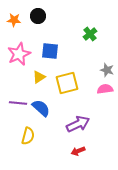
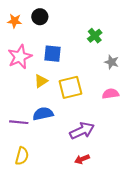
gray star: (107, 70) -> (112, 62), moved
purple line: (18, 103) -> (19, 122), moved
blue semicircle: (41, 108) -> (43, 114), turned -54
yellow semicircle: (28, 136) -> (22, 156), moved

